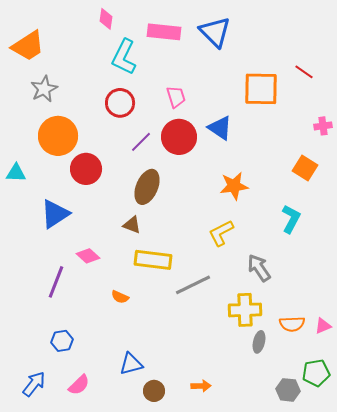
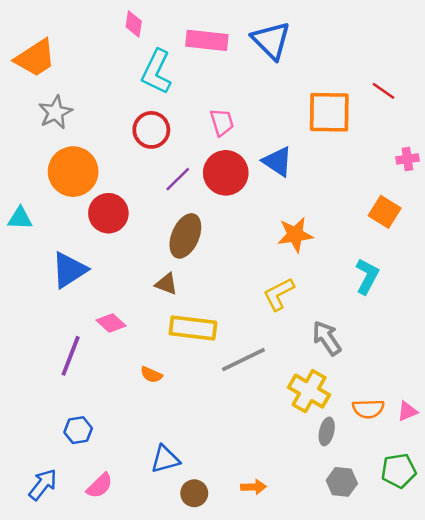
yellow cross: (245, 310) -> (309, 391), turned 32
gray hexagon: (288, 390) -> (342, 482), moved

